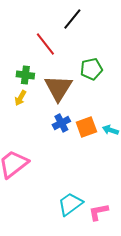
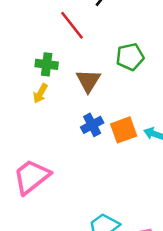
brown triangle: (58, 88) -> (88, 81), size x0.7

